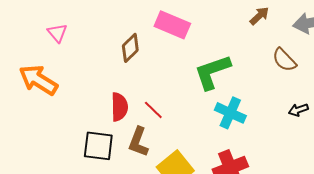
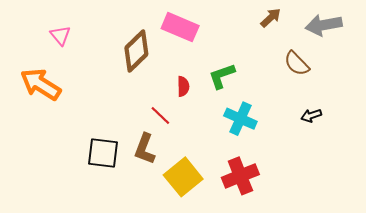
brown diamond: (130, 48) -> (136, 51), size x1.4
green L-shape: (212, 72) -> (222, 76), size x0.7
red semicircle: (119, 107) -> (183, 86), moved, size x0.7

